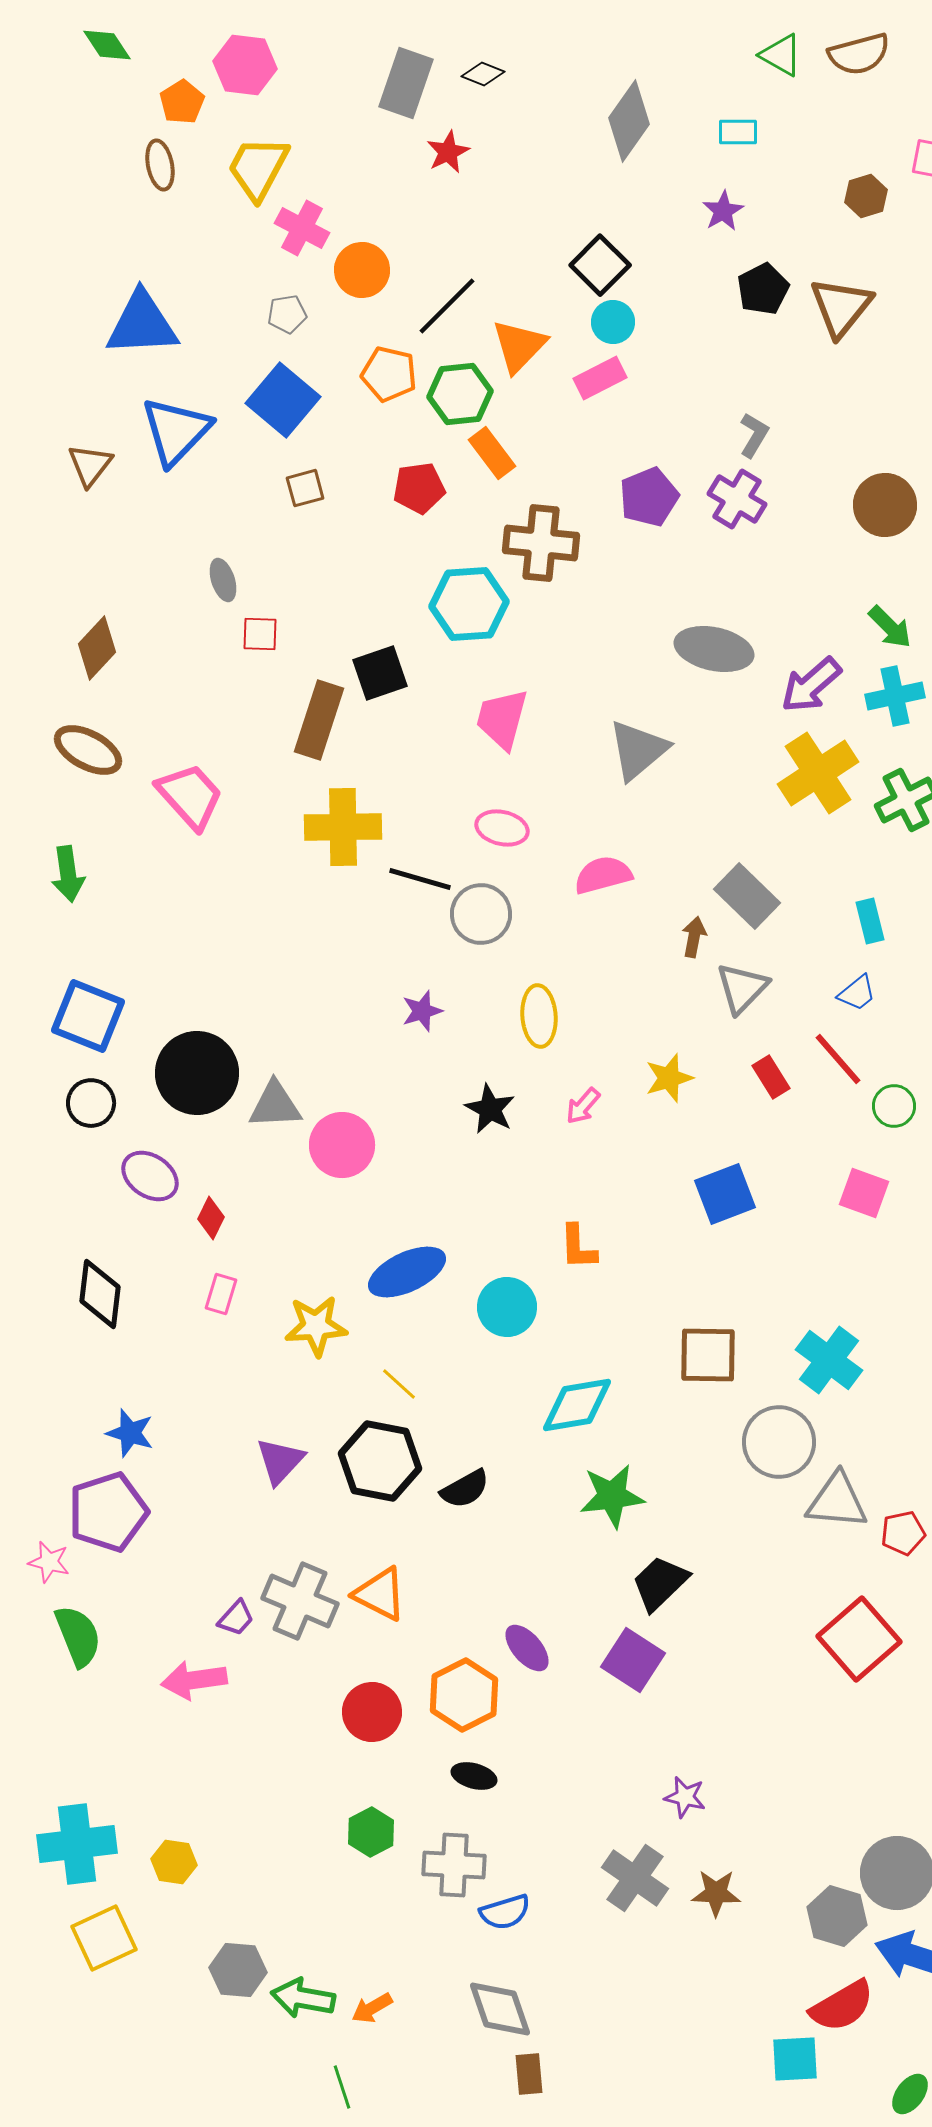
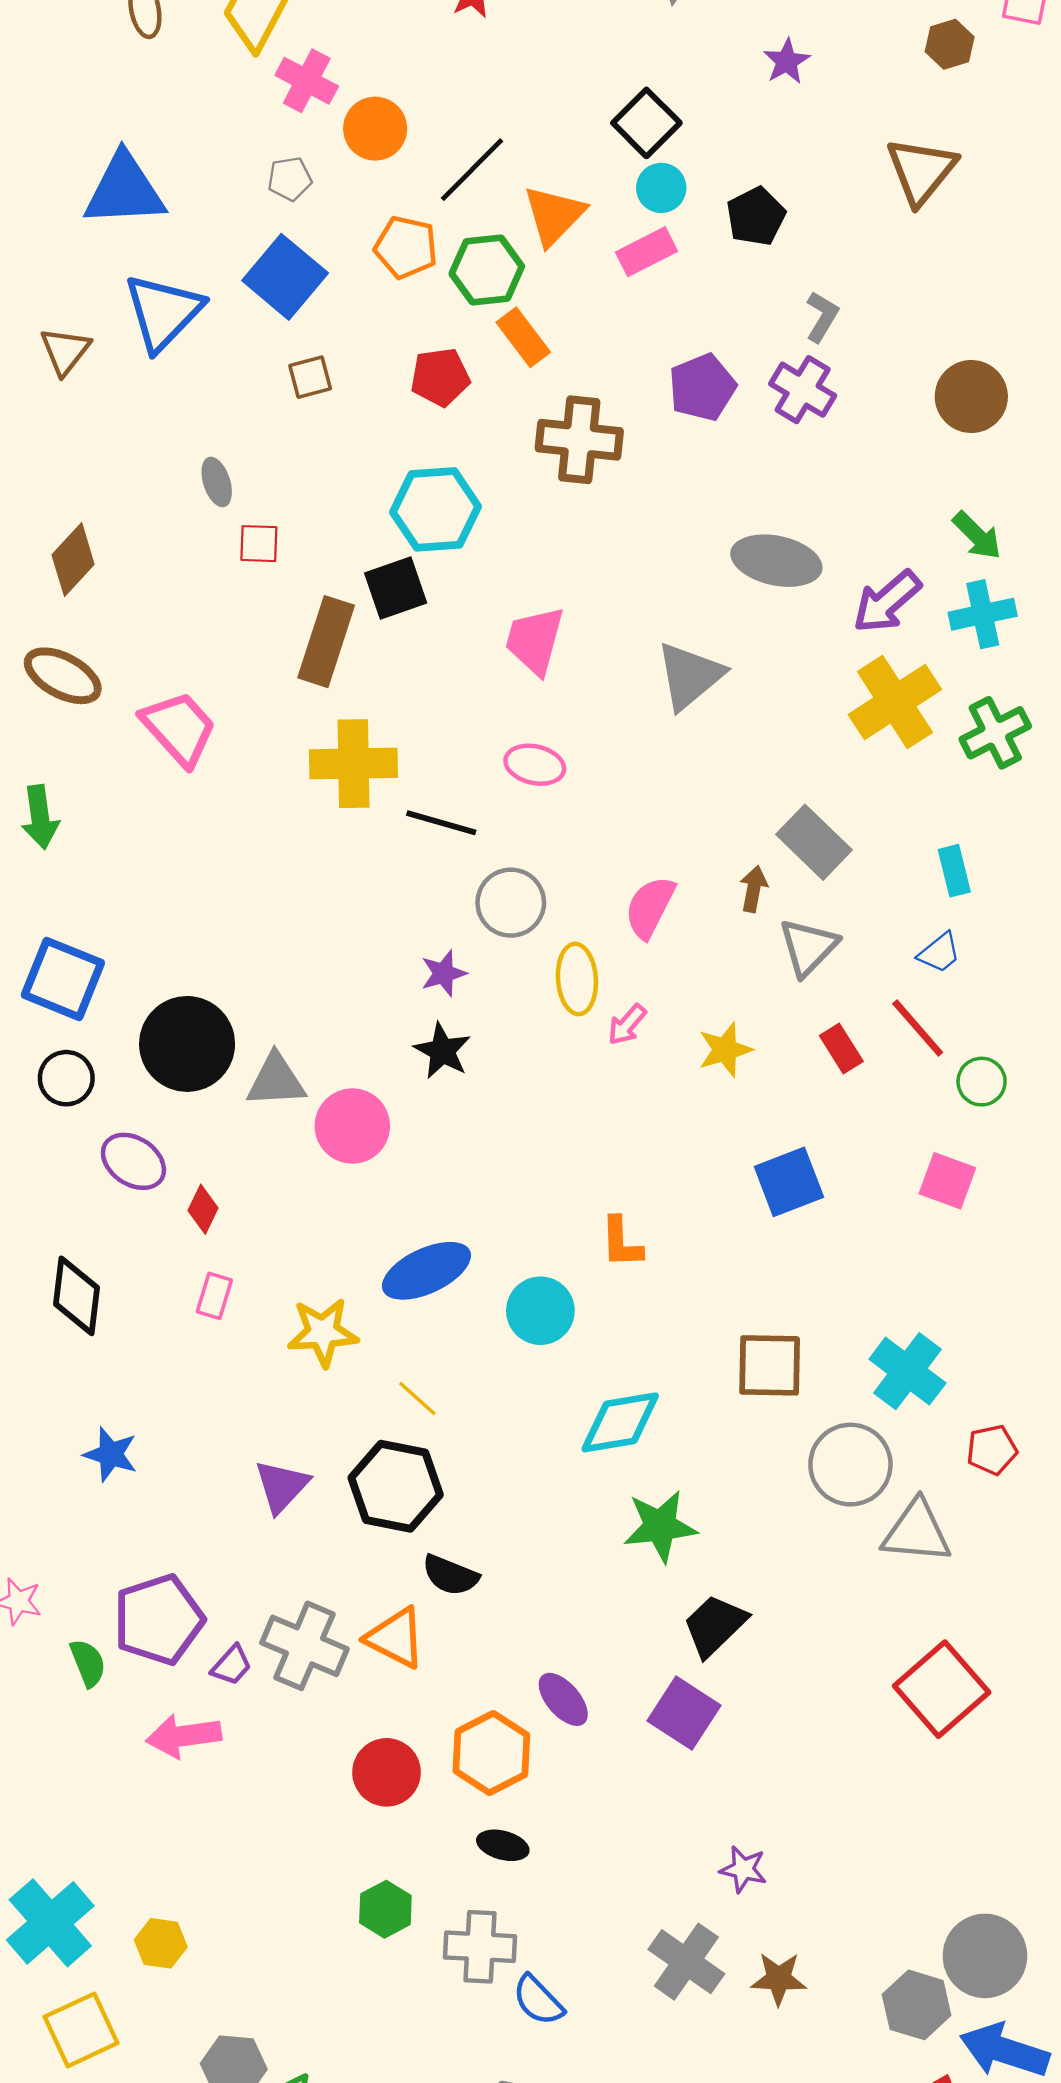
black pentagon: (763, 289) -> (756, 216), moved
cyan hexagon: (469, 604) -> (436, 509), moved
pink semicircle: (603, 875) -> (650, 907), moved, turned -48
gray circle: (481, 914) -> (511, 903), moved
pink arrow: (583, 1106) -> (627, 1025), moved
black star: (490, 1109) -> (442, 1051), moved
black semicircle: (465, 1489) -> (450, 1575), moved, turned 51
purple pentagon: (108, 1512) -> (159, 1620), moved
red pentagon: (903, 1533) -> (992, 1450), moved
green semicircle: (78, 1636) -> (88, 1663), moved, size x0.7
cyan cross: (77, 1844) -> (50, 1923), turned -34
blue semicircle: (505, 1912) -> (538, 2000), turned 63

